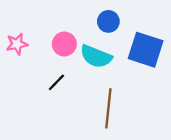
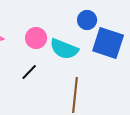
blue circle: (108, 21) -> (87, 20), moved

